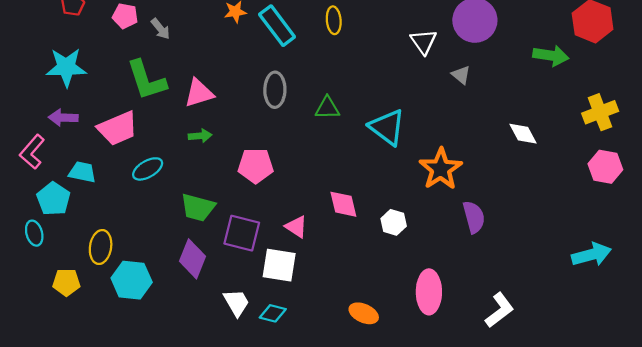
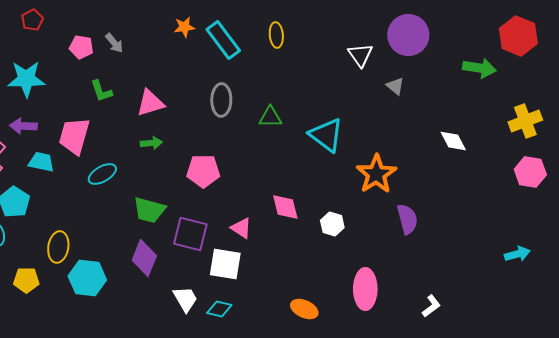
pink pentagon: (125, 16) -> (81, 47), moved
green L-shape: (147, 80) -> (101, 91), size x0.6
pink trapezoid: (118, 128) -> (74, 136), turned 129
cyan trapezoid: (82, 172) -> (41, 162), moved
cyan arrow: (591, 254) -> (517, 254), size x0.7
white L-shape: (500, 310) -> (431, 306), size x0.7

